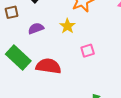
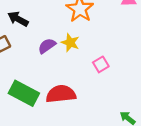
purple semicircle: (36, 28) -> (47, 46), moved

